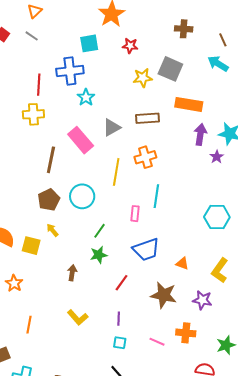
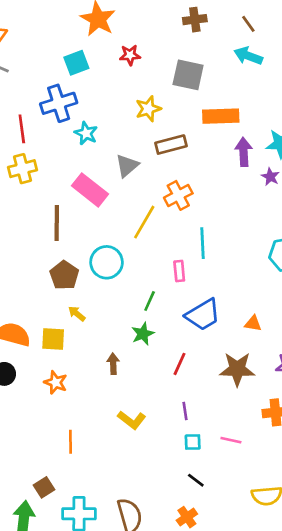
yellow star: (143, 78) -> (148, 109), moved
yellow line: (116, 172) -> (144, 222), turned 32
green line: (100, 231) -> (150, 301), moved
orange star: (14, 283) -> (56, 382), moved
pink line: (157, 342) -> (231, 440), moved

